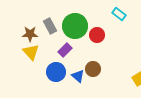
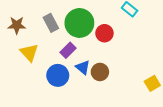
brown star: (30, 34) -> (17, 25), moved
blue triangle: (78, 76) -> (83, 67), moved

